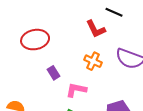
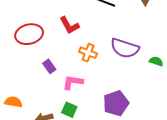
red L-shape: (96, 29) -> (69, 25), moved

